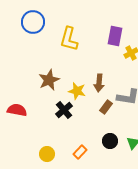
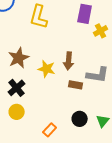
brown rectangle: (106, 107) -> (76, 85), turned 64
black cross: (64, 110) -> (17, 88), moved
yellow circle: (47, 154) -> (17, 112), moved

